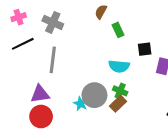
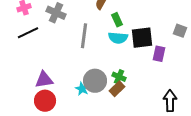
black square: (145, 49) -> (142, 38), size x1.6
gray line: (53, 60) -> (84, 36), moved
cyan semicircle: (119, 66) -> (118, 38), moved

